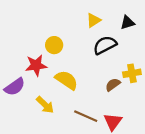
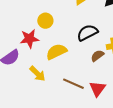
black semicircle: (105, 45) -> (87, 33), moved
yellow semicircle: (67, 80) -> (56, 52), turned -60

